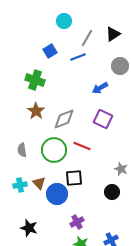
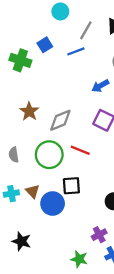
green cross: (35, 80) -> (20, 60), moved
purple cross: (77, 222) -> (99, 235), moved

